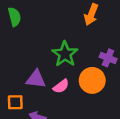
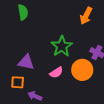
purple triangle: (36, 79) -> (26, 62), moved

